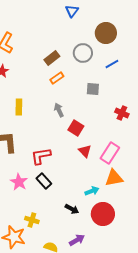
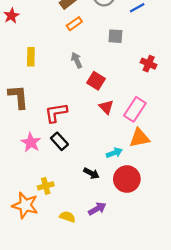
yellow cross: (32, 220) -> (46, 186), turned -32

